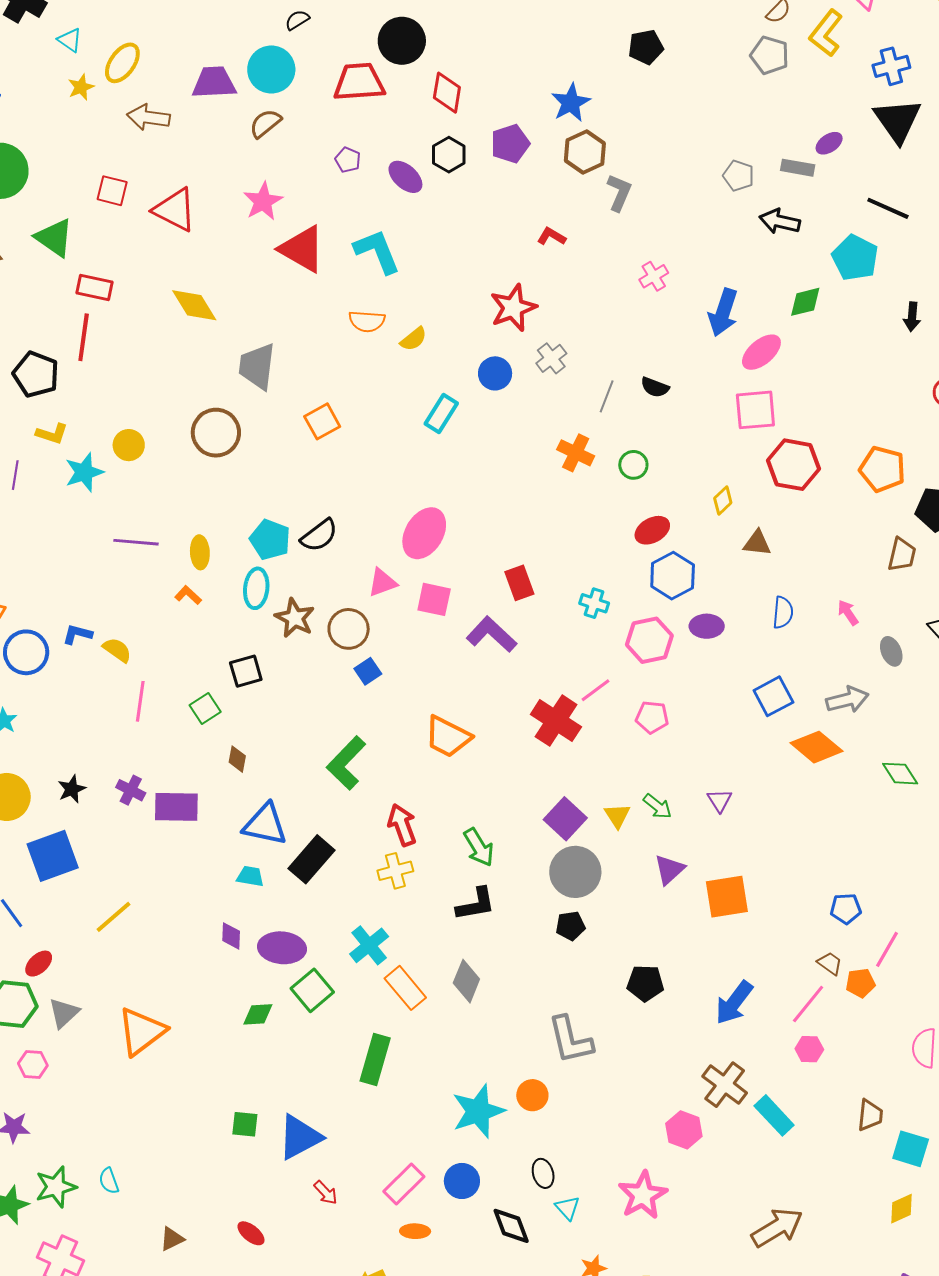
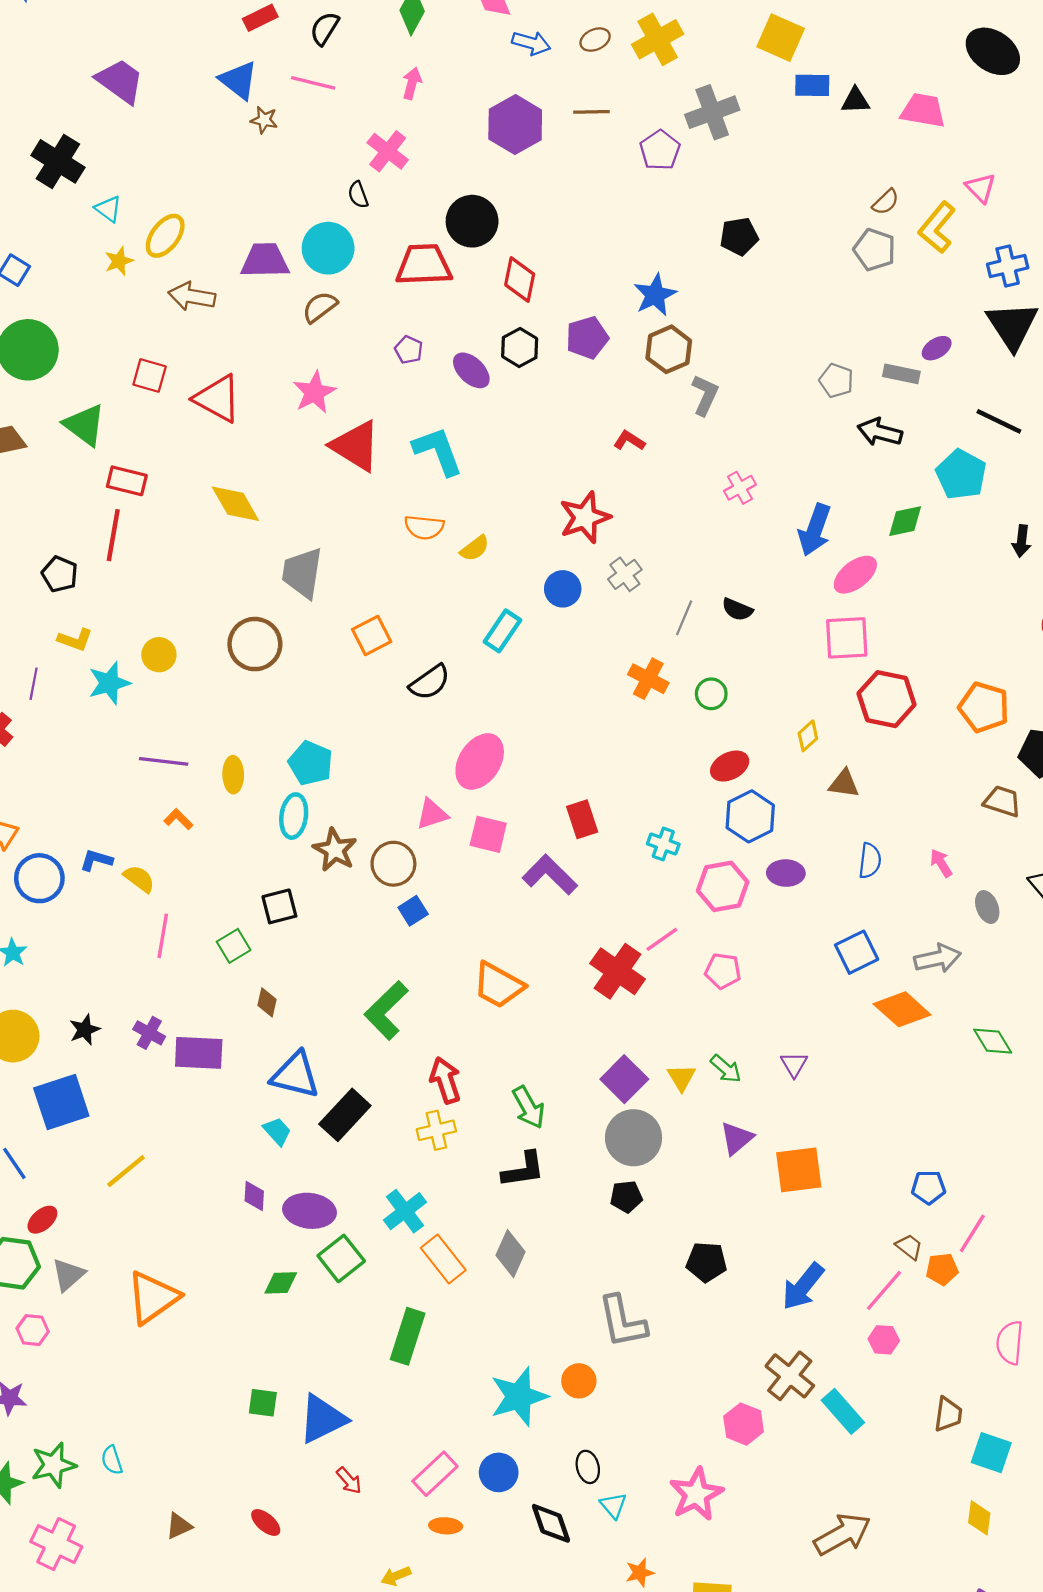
black semicircle: (297, 20) -> (358, 195), turned -80
black pentagon: (36, 374) -> (60, 574), size x0.7
black semicircle: (319, 535) -> (430, 682), moved
brown trapezoid: (902, 555) -> (1002, 801), turned -87
orange L-shape: (188, 595) -> (178, 819), moved
cyan trapezoid: (250, 876) -> (277, 1131), turned 36
yellow diamond: (902, 1209) -> (979, 1518), turned -60

